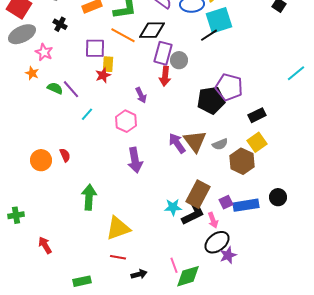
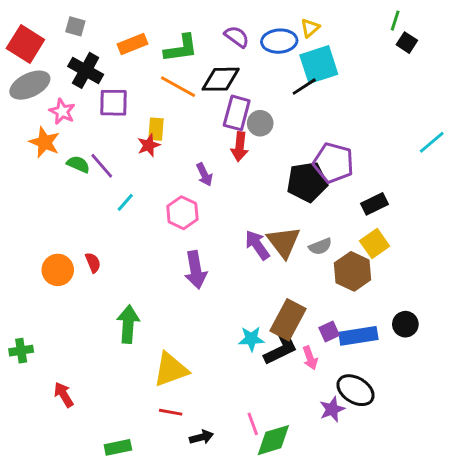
black cross: (60, 24) -> (86, 70), size x1.6
purple square: (95, 48) -> (113, 103), moved
orange star: (32, 73) -> (45, 142), size x1.5
black ellipse: (217, 242) -> (356, 390), moved, turned 70

